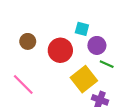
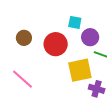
yellow square: (84, 79) -> (80, 70), turned 30

